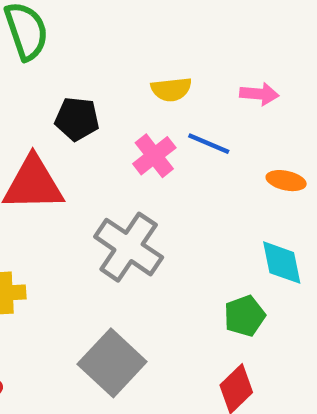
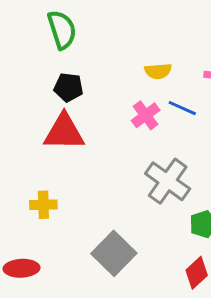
black pentagon: (77, 119) -> (69, 87), moved
gray cross: (129, 247) -> (168, 181), moved

